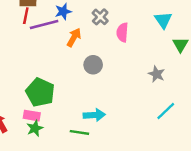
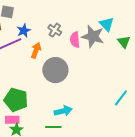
gray circle: (93, 65) -> (55, 70), size x1.6
gray star: (157, 74) -> (93, 36), moved, size x1.6

